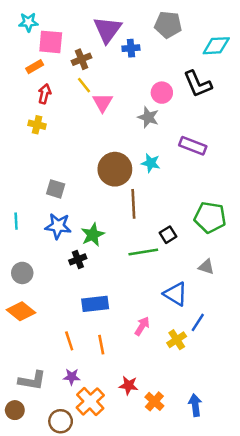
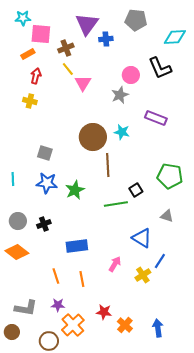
gray star: (148, 117) -> (120, 95), turned 30
black cross: (78, 259) -> (44, 224), moved

